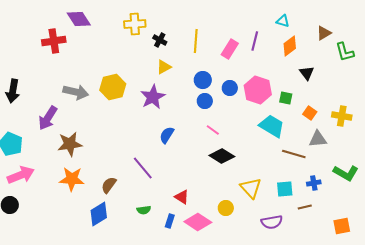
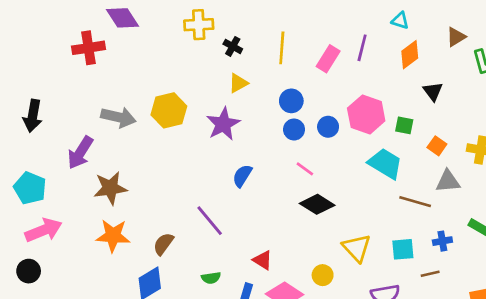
blue circle: (230, 88) -> (328, 127), moved

